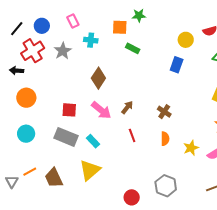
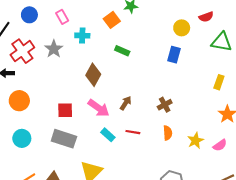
blue circle: (42, 26) -> (29, 15), moved
orange square: (120, 27) -> (112, 20), turned -35
green rectangle: (133, 48) -> (122, 51), moved
brown cross: (164, 112) -> (165, 105), turned 32
red line: (132, 135) -> (133, 132), turned -56
cyan rectangle: (93, 141) -> (108, 135), moved

